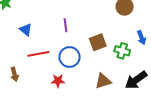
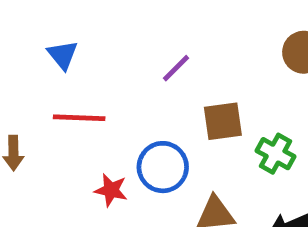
purple line: (66, 25) -> (176, 68), moved, turned 40
blue circle: (70, 57) -> (163, 167), moved

